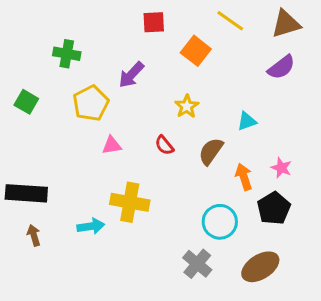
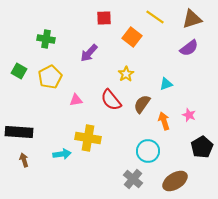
yellow pentagon: (91, 103) -> (50, 77), moved
red semicircle: (164, 145) -> (111, 100), size x1.6
black pentagon: (274, 208) -> (202, 147), moved

